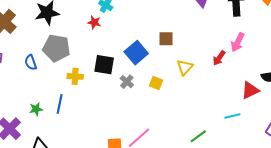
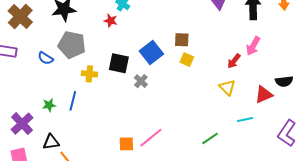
blue semicircle: (31, 62) -> (46, 58), turned -42
yellow triangle: (185, 67) -> (227, 87), moved, turned -30
yellow square: (156, 83) -> (187, 60), moved

